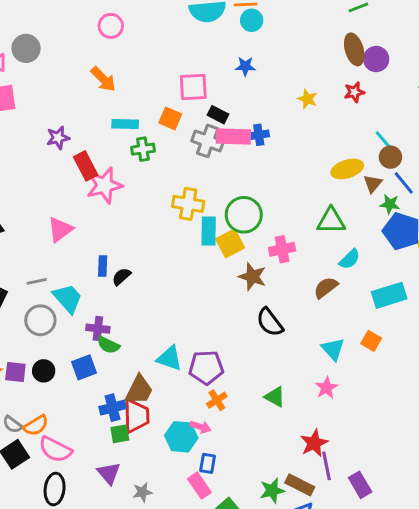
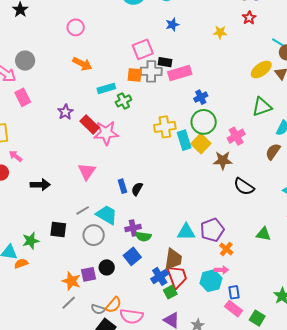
blue cross: (259, 135) -> (201, 97), moved
gray cross: (208, 141) -> (151, 71), moved
pink star: (104, 185) -> (106, 133), turned 30

